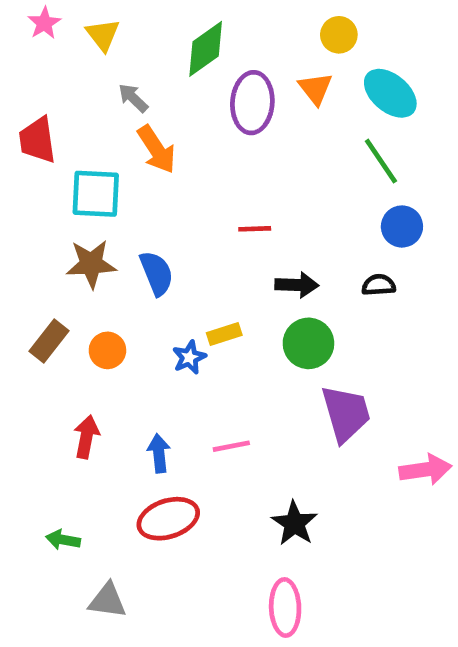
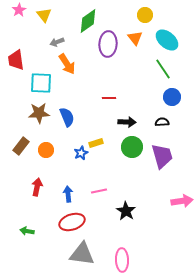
gray arrow: (133, 98) -> (57, 42), turned -64
purple trapezoid: (346, 413) -> (162, 156), moved
black star: (294, 523) -> (126, 211), moved
gray triangle: (107, 600) -> (82, 254), moved, size x1.5

